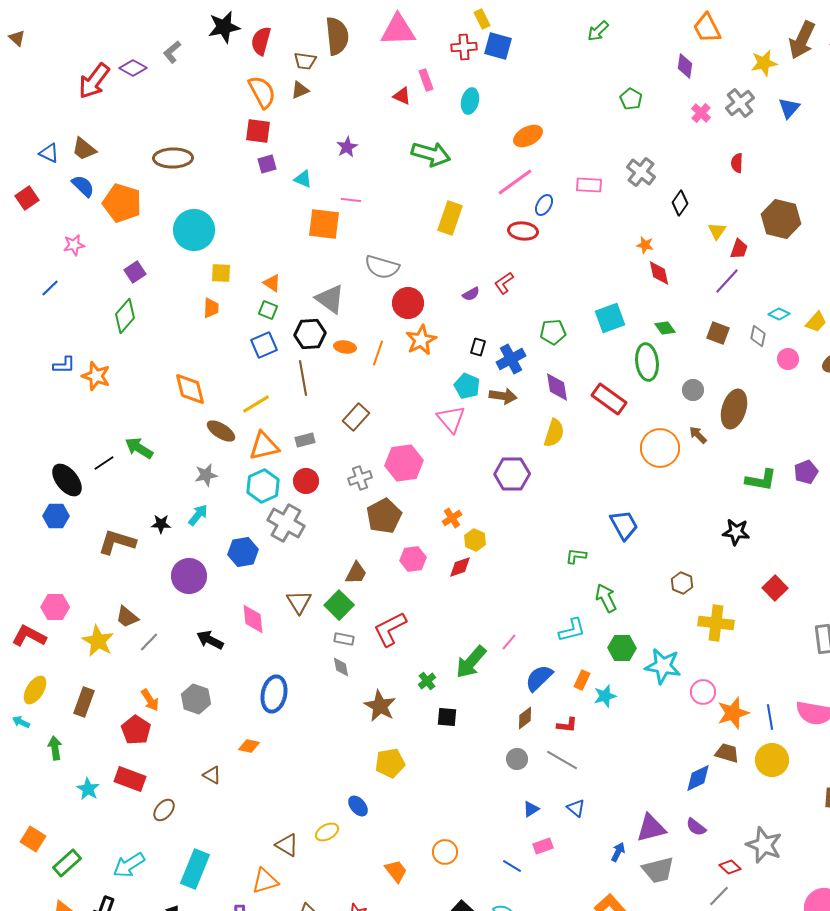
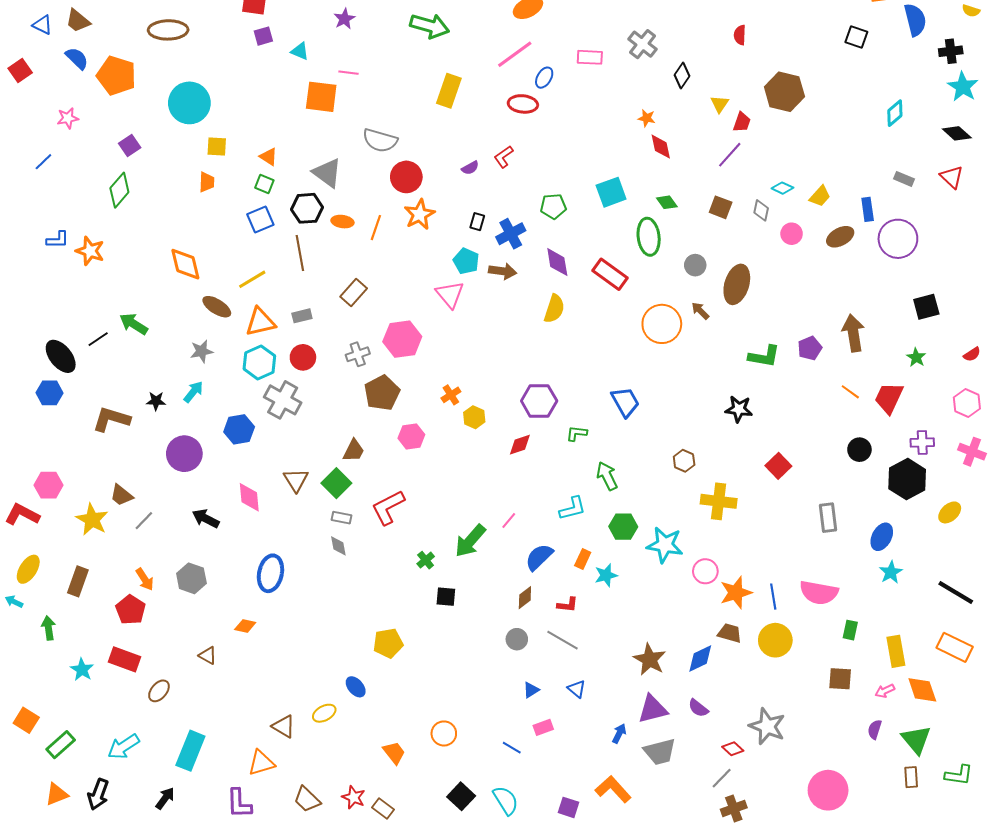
purple hexagon: (512, 474) -> (539, 401), moved
red diamond: (460, 567) -> (520, 445), moved
brown star: (380, 706) -> (650, 659), moved

